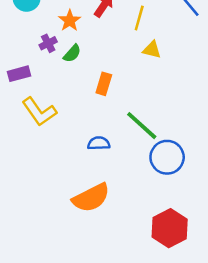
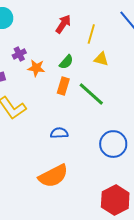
orange star: (70, 21) -> (36, 68), moved, turned -30
green semicircle: (72, 53) -> (66, 62), moved
green line: (142, 126) -> (91, 94), moved

